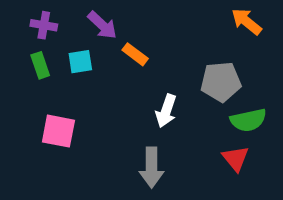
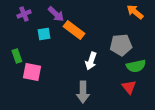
purple cross: (44, 25) -> (24, 14), turned -32
orange rectangle: (135, 54) -> (74, 30), size x1.5
green rectangle: (40, 65) -> (17, 56), moved

